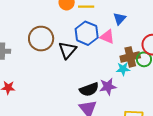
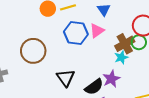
pink triangle: (107, 37) -> (97, 31), turned -42
black triangle: (67, 50) -> (66, 78), moved

